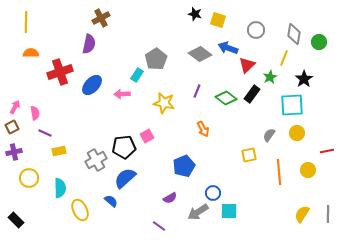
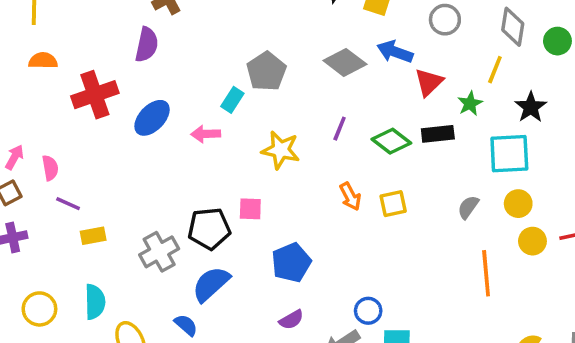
black rectangle: (252, 94) -> (438, 134), turned 48
pink square: (147, 136) -> (250, 209), turned 32
yellow square: (249, 155) -> (393, 204), moved
blue pentagon: (184, 166) -> (291, 263), moved
yellow circle: (308, 170) -> (532, 241), moved
yellow circle: (29, 178) -> (39, 309), moved

